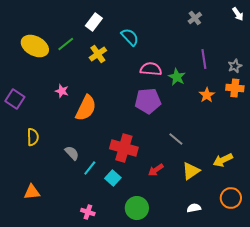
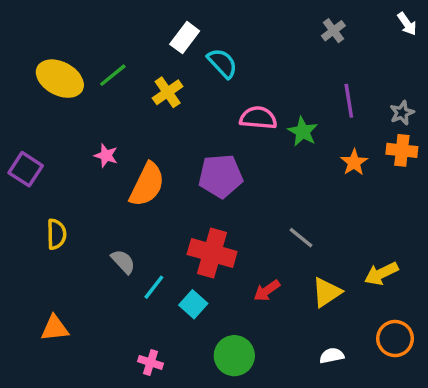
white rectangle: (94, 22) -> (185, 38), moved
purple pentagon: (148, 101) -> (221, 176), moved

